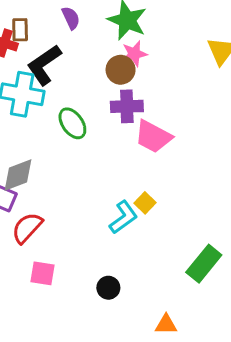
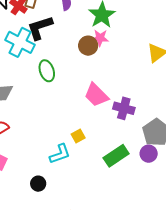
purple cross: (127, 106) -> (124, 108), moved
cyan L-shape: (123, 217) -> (60, 154), moved
green rectangle: (204, 264) -> (116, 156), moved

